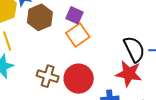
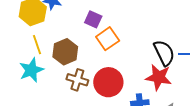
purple square: (75, 15) -> (93, 19), moved
brown hexagon: (40, 17) -> (65, 52), moved

